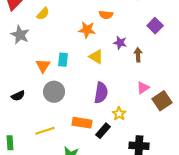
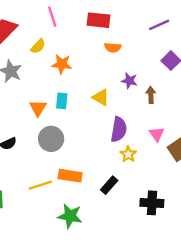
orange star: (87, 30) -> (62, 64), moved
pink triangle: (143, 88) -> (157, 134), turned -32
purple semicircle: (101, 93) -> (119, 129), moved
yellow star: (119, 114) -> (128, 154), moved
orange rectangle: (82, 123) -> (70, 176), moved

